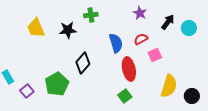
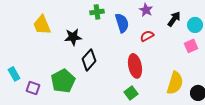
black star: (68, 30) -> (73, 37), moved
blue semicircle: (116, 43) -> (122, 23), moved
pink square: (155, 55) -> (191, 46), moved
purple square: (27, 91) -> (33, 88), turned -32

